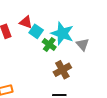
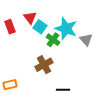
red triangle: (26, 22) -> (30, 18), turned 32
brown cross: (62, 70) -> (44, 65), moved

